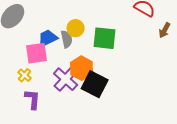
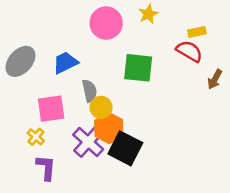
yellow circle: (76, 28) -> (101, 107), moved
blue trapezoid: (48, 38) -> (65, 63), moved
green square: (105, 38) -> (138, 68), moved

